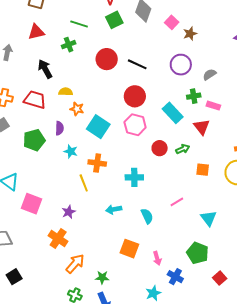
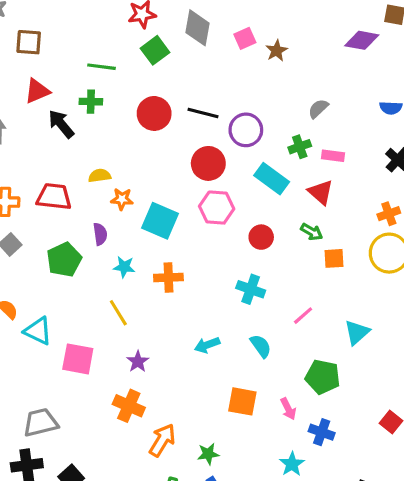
pink square: (172, 22) -> (245, 38), turned 32
green cross: (69, 45) -> (91, 102), turned 32
purple circle: (181, 65) -> (246, 130), moved
black arrow: (45, 69) -> (61, 124), moved
green arrow: (183, 149) -> (312, 232), moved, turned 64
cyan cross: (134, 177) -> (251, 289), moved, turned 30
yellow line: (84, 183) -> (118, 313), moved
cyan triangle: (209, 218) -> (357, 332), turned 36
green pentagon: (198, 253) -> (323, 377), moved

